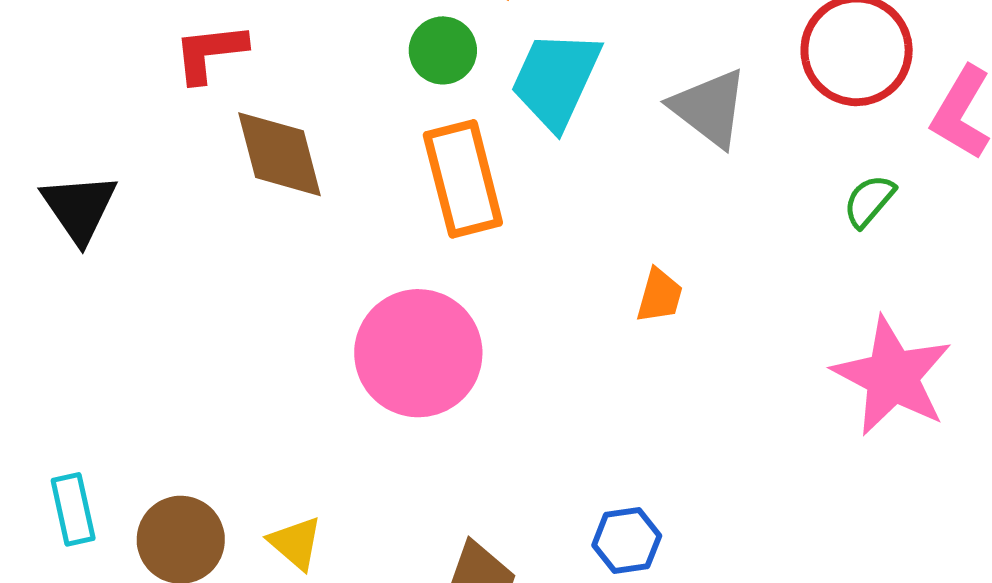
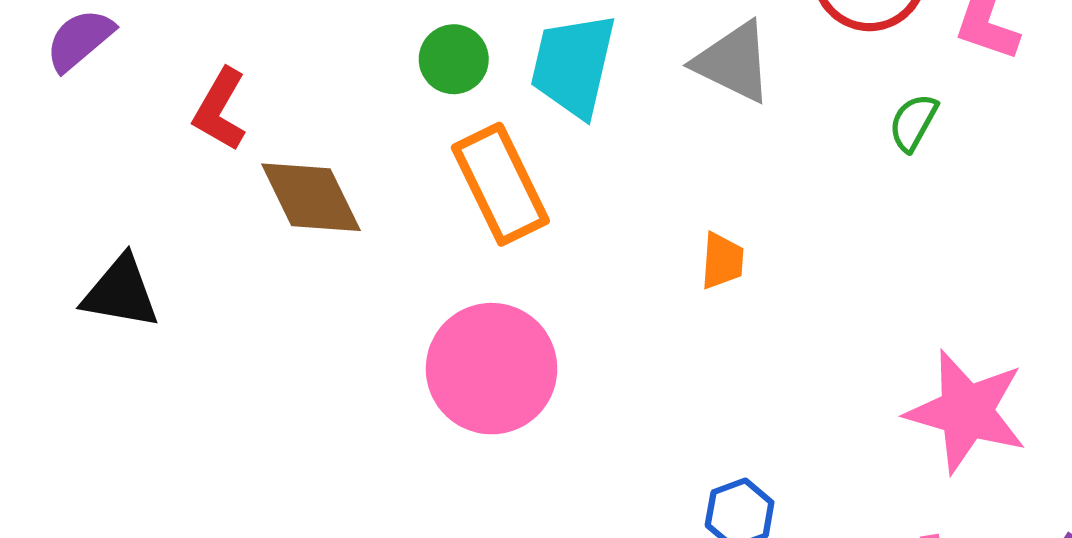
red L-shape: (210, 53) -> (220, 110), turned -42
black triangle: (79, 208) -> (121, 292), turned -34
pink star: (892, 376) -> (966, 412), moved

